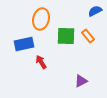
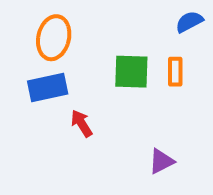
orange ellipse: (41, 19) -> (54, 38), moved
orange rectangle: (88, 36) -> (175, 72), turned 40

